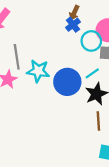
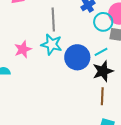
gray line: (17, 57) -> (53, 19), moved

